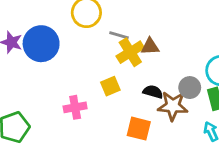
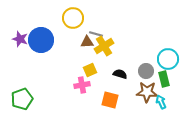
brown triangle: (150, 47) -> (87, 42), moved
brown star: (173, 106) -> (147, 92), moved
pink cross: (75, 107) -> (82, 85), moved

